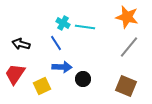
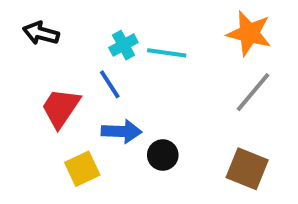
cyan cross: (63, 23) -> (123, 45), turned 32
black arrow: (21, 44) -> (41, 33), moved
red trapezoid: (15, 74) -> (61, 108), moved

